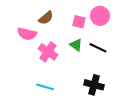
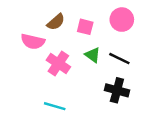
pink square: (79, 22) -> (85, 27), moved
black cross: (94, 85) -> (117, 90), moved

